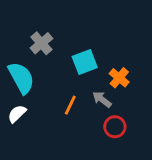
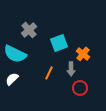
cyan semicircle: (21, 78) -> (15, 54), turned 145
gray arrow: (102, 99) -> (71, 69), turned -128

